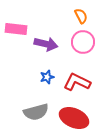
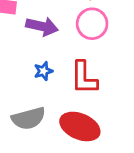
red L-shape: (77, 82) -> (84, 78), turned -116

